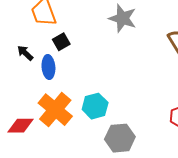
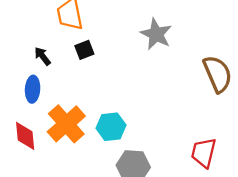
blue ellipse: (48, 67) -> (33, 89), moved
red diamond: (20, 126) -> (25, 136), turned 76

